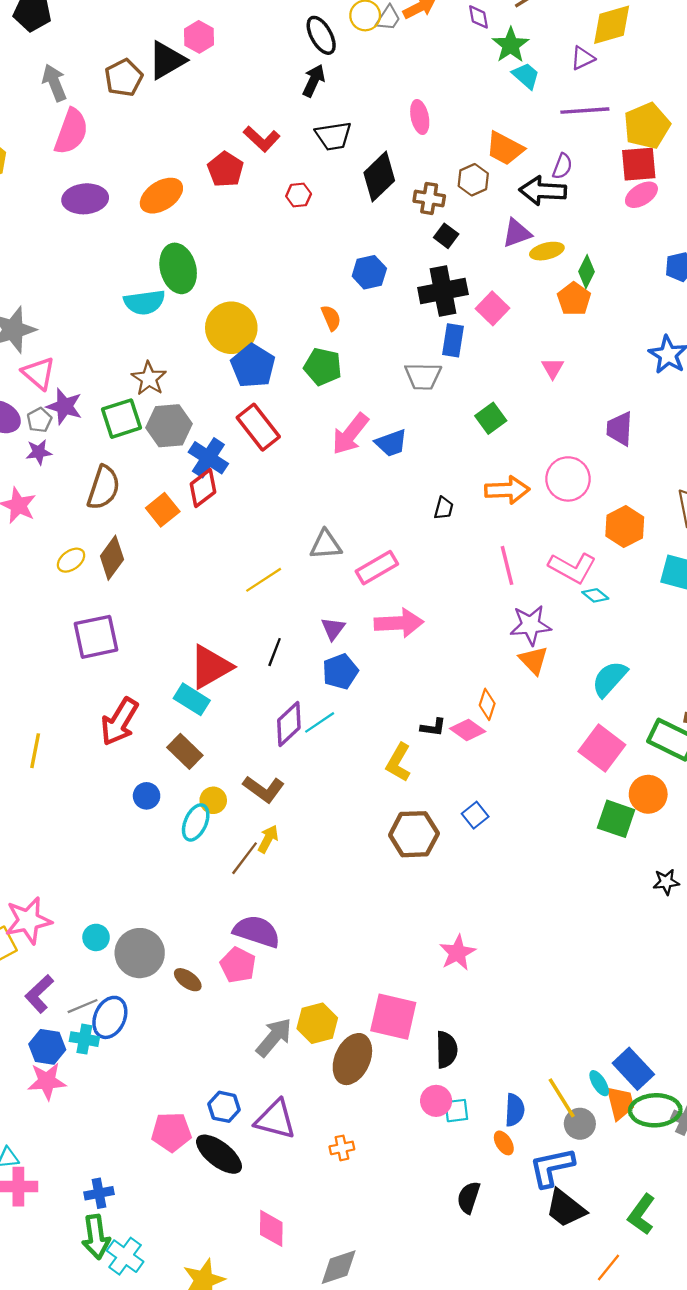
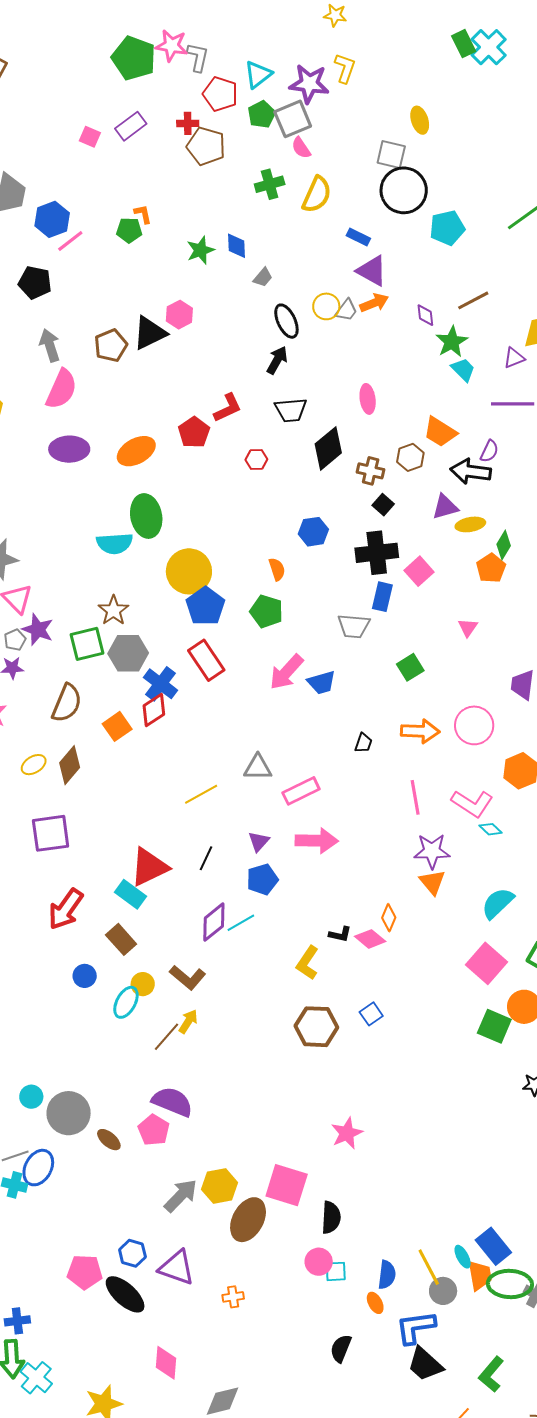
red L-shape: (262, 139) -> (228, 408), turned -72

